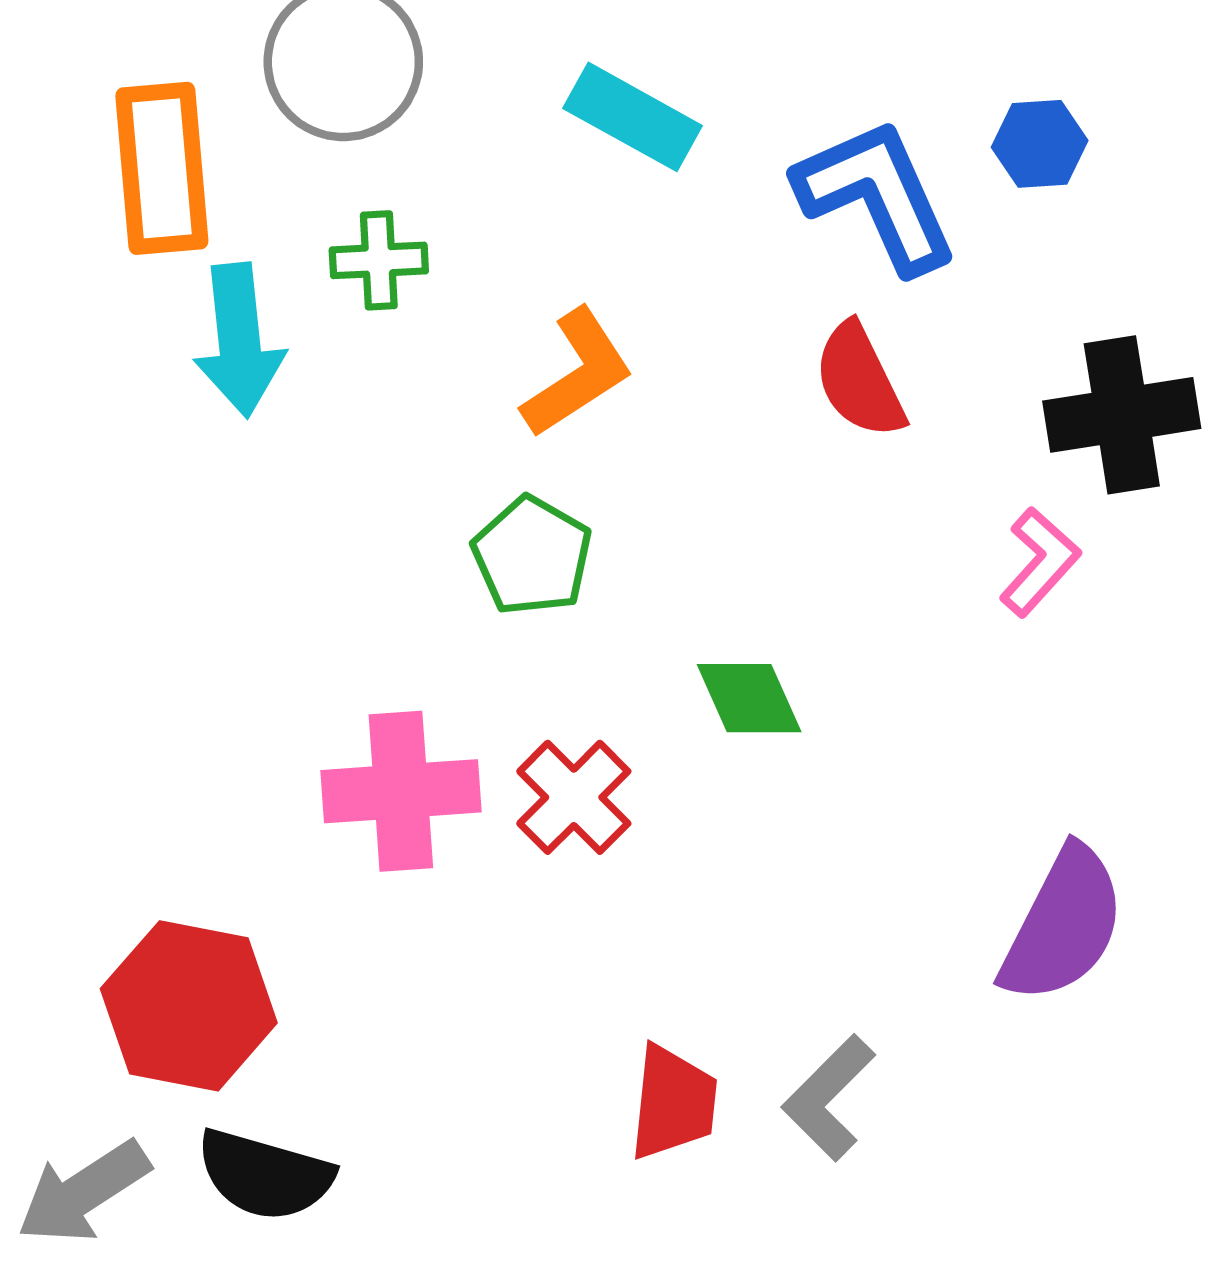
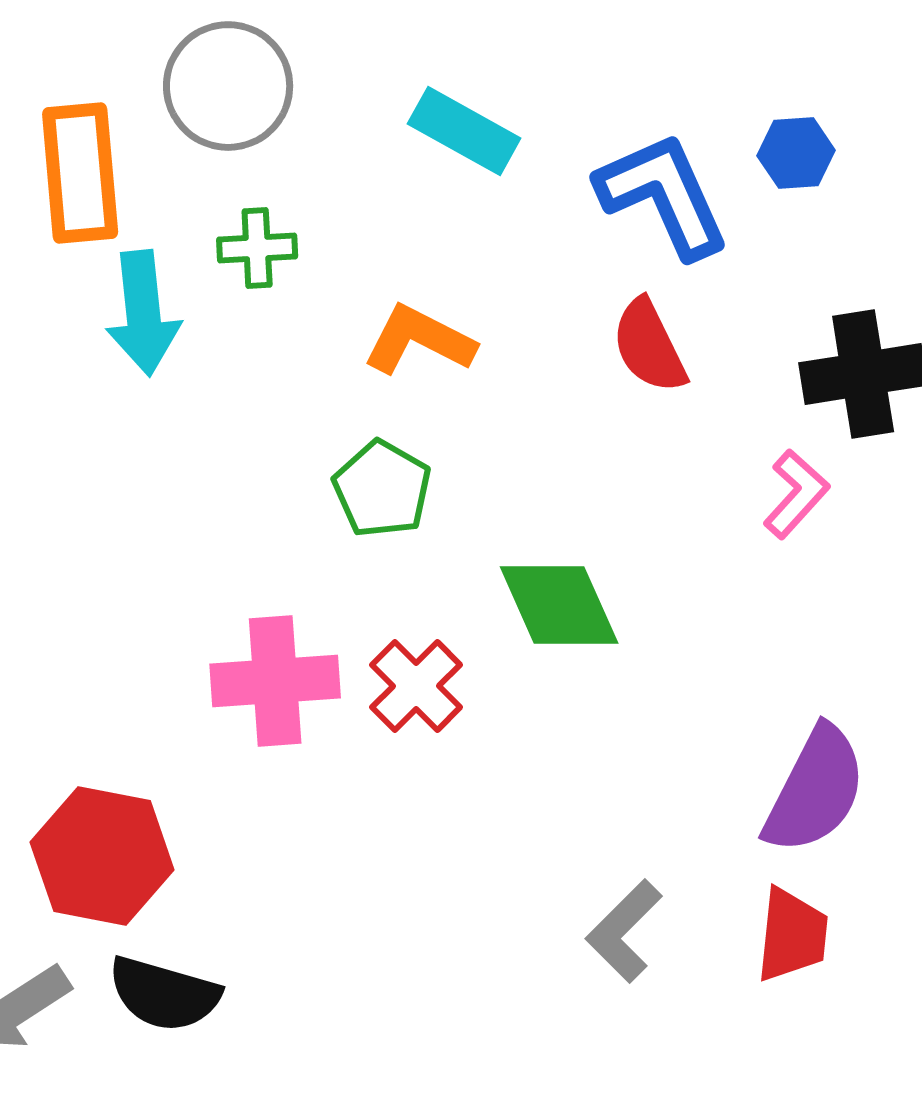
orange L-shape: (577, 373) -> (419, 340), turned -120
green diamond: (749, 698) -> (559, 605), size x1.4
red trapezoid: (673, 1103) -> (792, 935), moved

